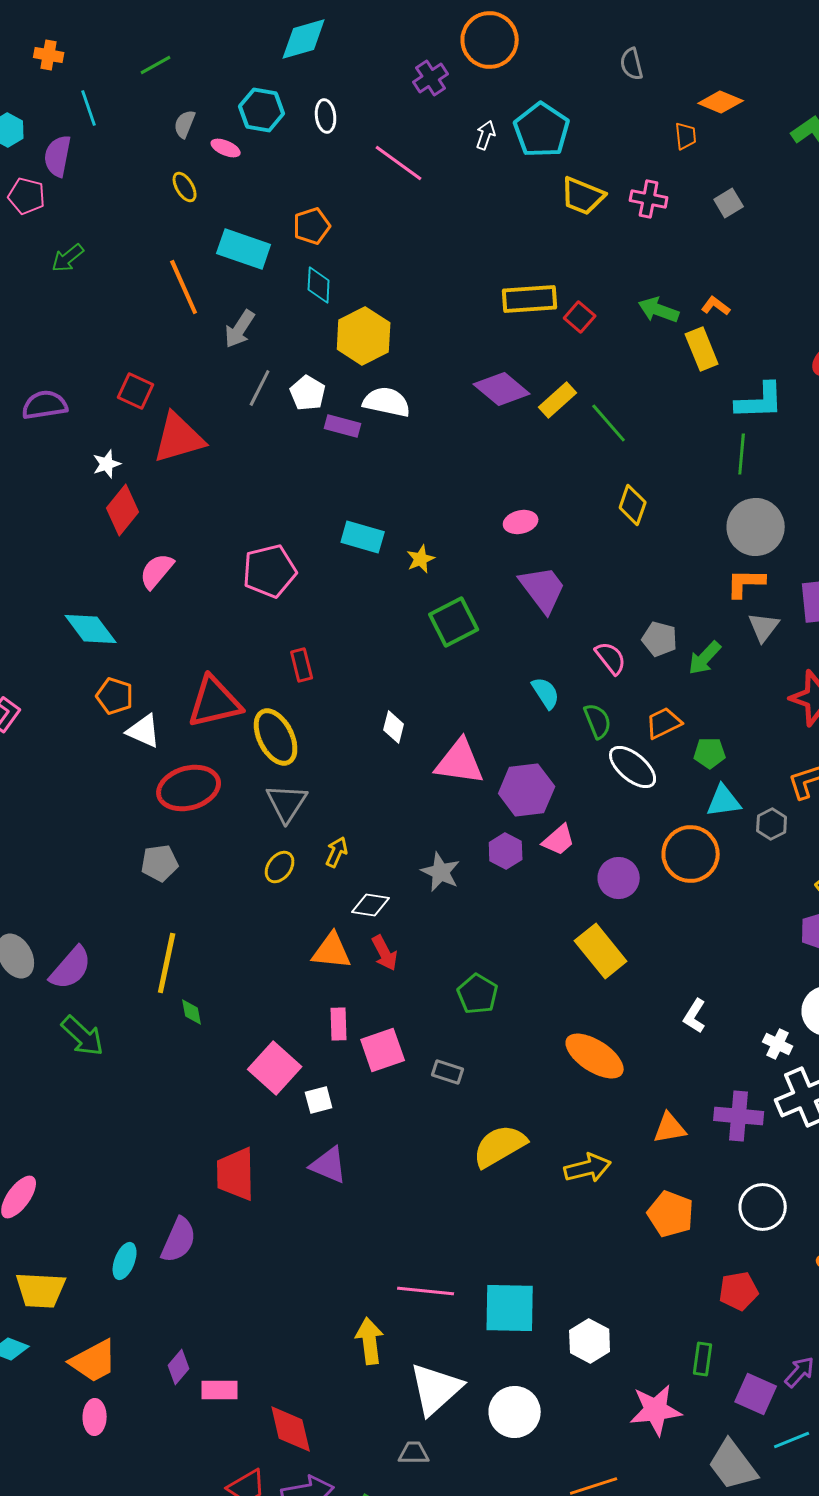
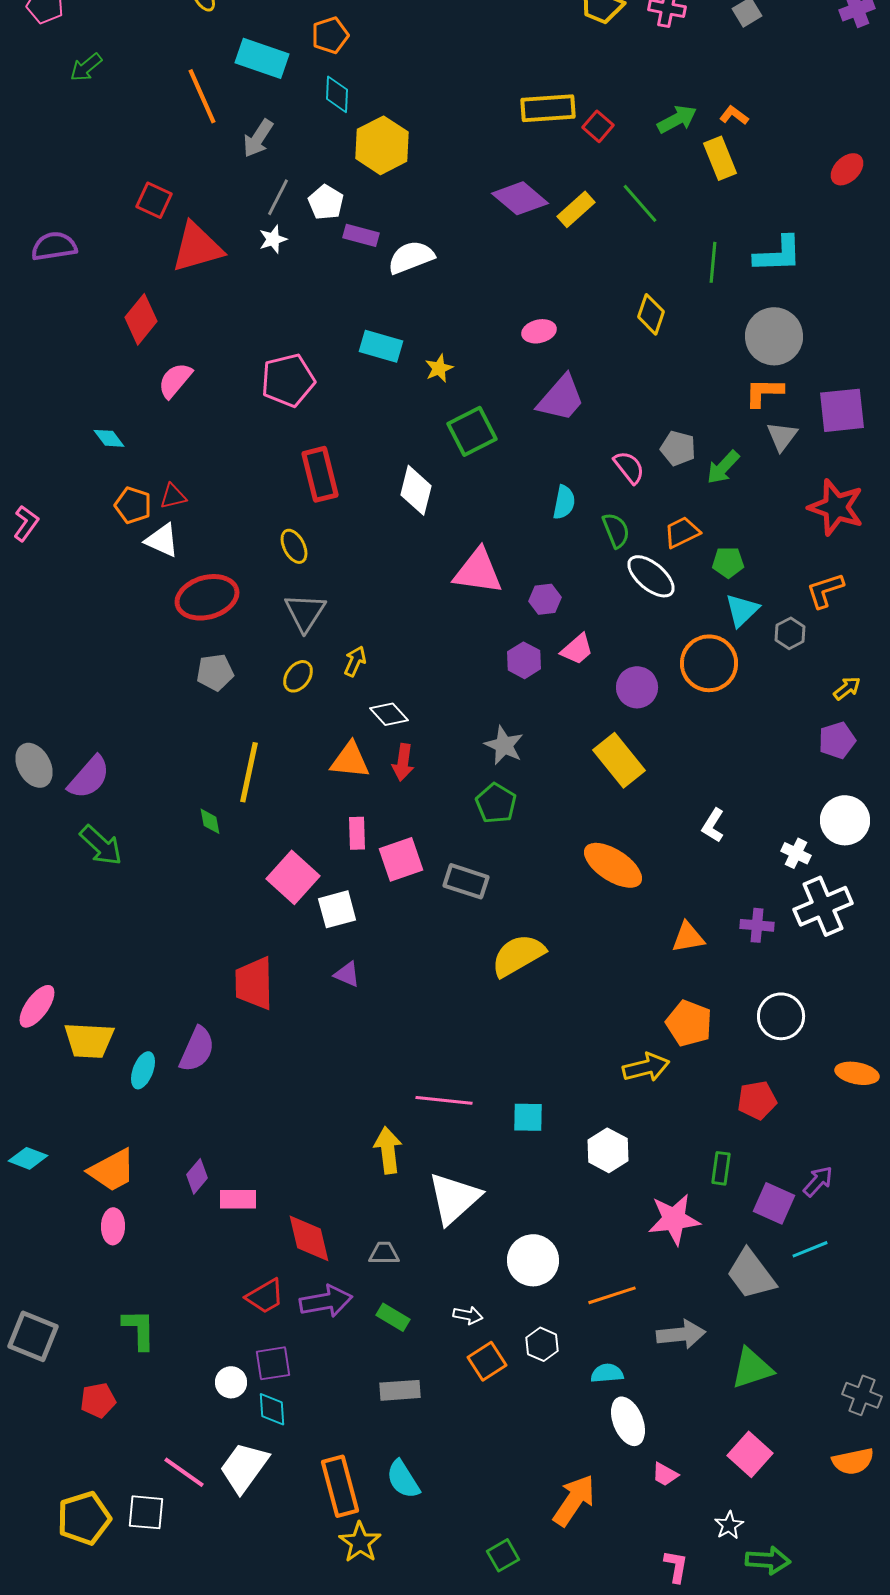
green arrow: (659, 310) -> (677, 119), turned 132
cyan L-shape: (760, 401) -> (778, 254), moved
white semicircle: (387, 402) -> (411, 257), moved, turned -33
purple semicircle: (45, 405) -> (54, 246), moved
green line: (609, 423) -> (640, 203), moved
green line: (742, 454) -> (713, 262), moved
white star: (107, 464) -> (273, 239), moved
purple trapezoid: (543, 589) -> (561, 398), turned 78
cyan diamond: (91, 629) -> (109, 438), size x0.6
red rectangle: (302, 665) -> (320, 474), size x1.6
cyan semicircle: (546, 693) -> (564, 502), turned 44
red triangle: (215, 702) -> (173, 496), moved, size x0.5
white diamond: (394, 727) -> (416, 490), moved, size x1.5
yellow ellipse: (276, 737) -> (294, 546), size x0.6
purple hexagon: (527, 790) -> (545, 599), size x0.6
cyan triangle: (724, 801) -> (742, 610), turned -36
gray pentagon: (160, 863) -> (215, 672), moved
gray star: (441, 872) -> (504, 745), moved
white diamond: (371, 905) -> (389, 714), turned 39
red arrow: (385, 953) -> (403, 762), turned 36
yellow line: (167, 963) -> (249, 772), moved
gray rectangle: (448, 1072) -> (466, 881), size x1.4
white square: (319, 1100) -> (337, 909), size x1.4
purple cross: (739, 1116) -> (757, 925), size x0.7
purple triangle: (329, 1165) -> (347, 974), size x0.7
yellow arrow: (588, 1168) -> (646, 1067), moved
yellow trapezoid: (41, 1290) -> (89, 1040), moved
cyan square: (510, 1308) -> (528, 1117), size x0.6
white circle: (515, 1412) -> (533, 1260), moved
gray trapezoid: (414, 1453) -> (384, 1253), moved

